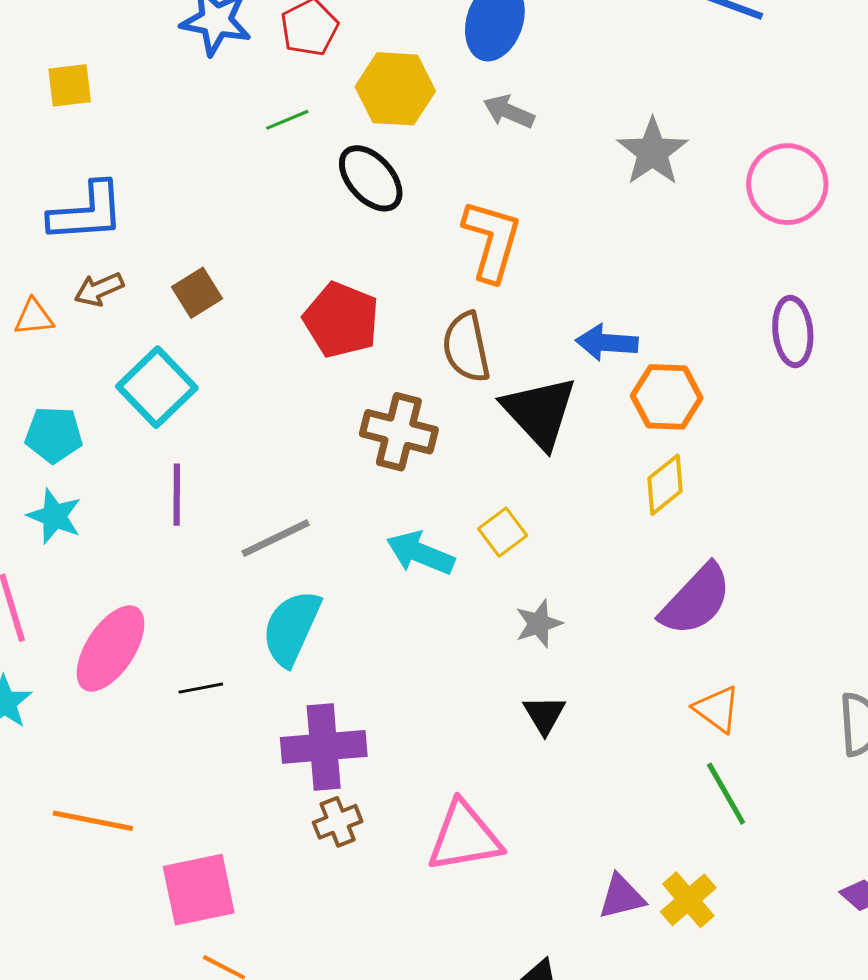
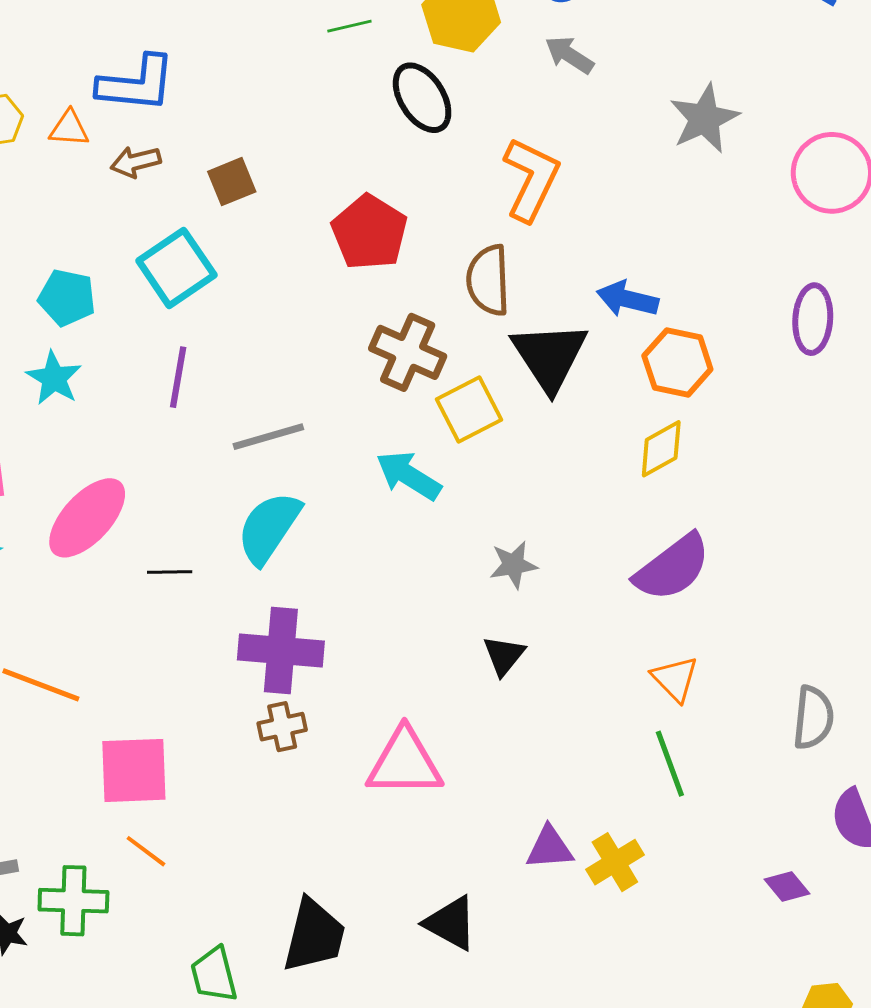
orange triangle: (34, 317) -> (69, 129), moved
yellow square: (503, 532) -> (469, 409), moved, size x1.4

